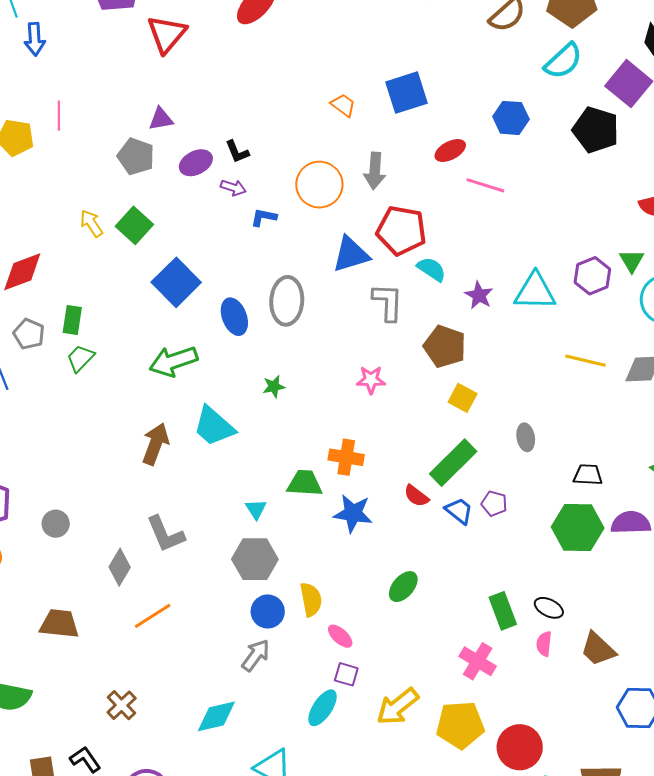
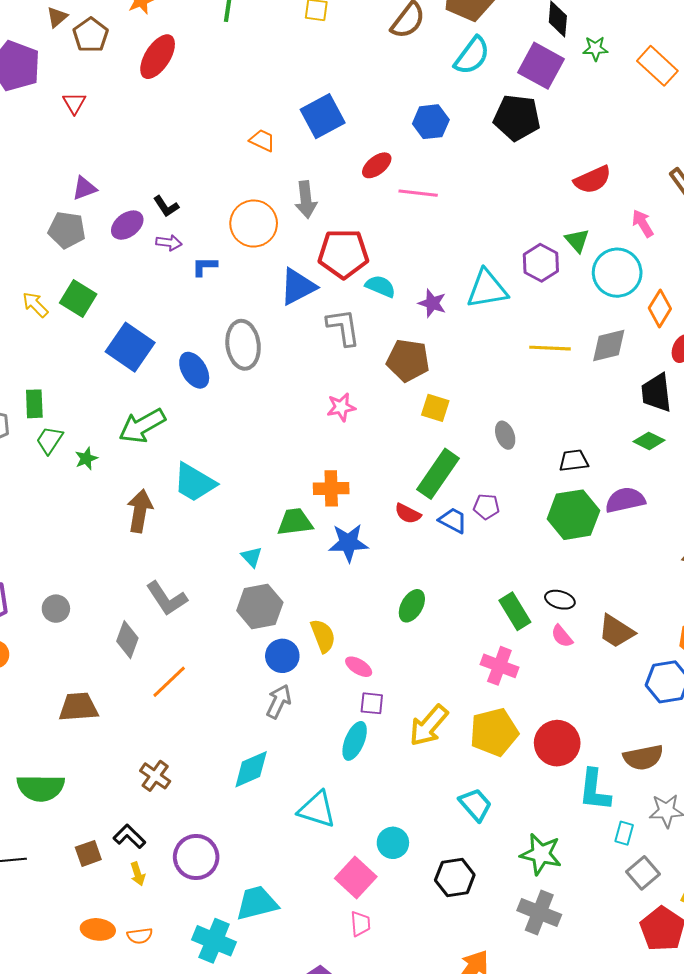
red triangle: (167, 34) -> (74, 103), size x0.6
green star: (274, 387) -> (86, 459), moved
pink semicircle: (544, 644) -> (562, 636), turned -35

